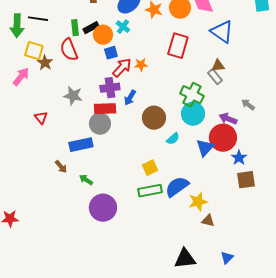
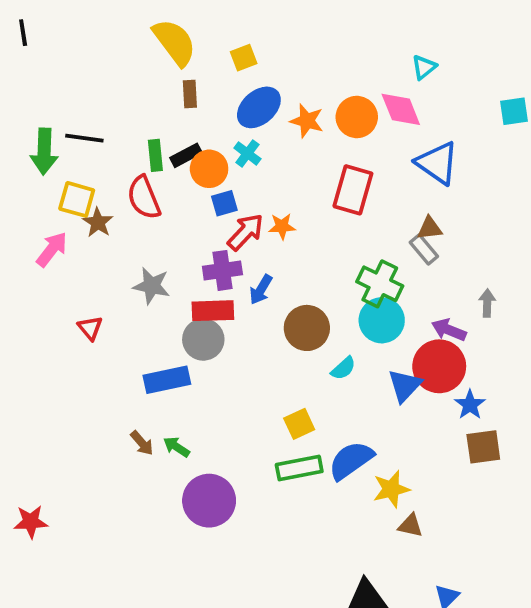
gray arrow: (248, 105) -> (487, 303), turned 56
brown arrow: (61, 167) -> (142, 443), moved

